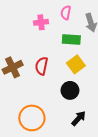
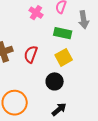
pink cross: (41, 22) -> (36, 13), turned 32

